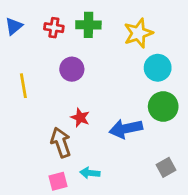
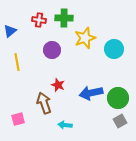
blue triangle: (14, 26) -> (10, 31), moved
yellow star: (138, 33) -> (85, 38), moved
green circle: (163, 106) -> (118, 98), moved
pink square: (58, 181) -> (18, 119), moved

